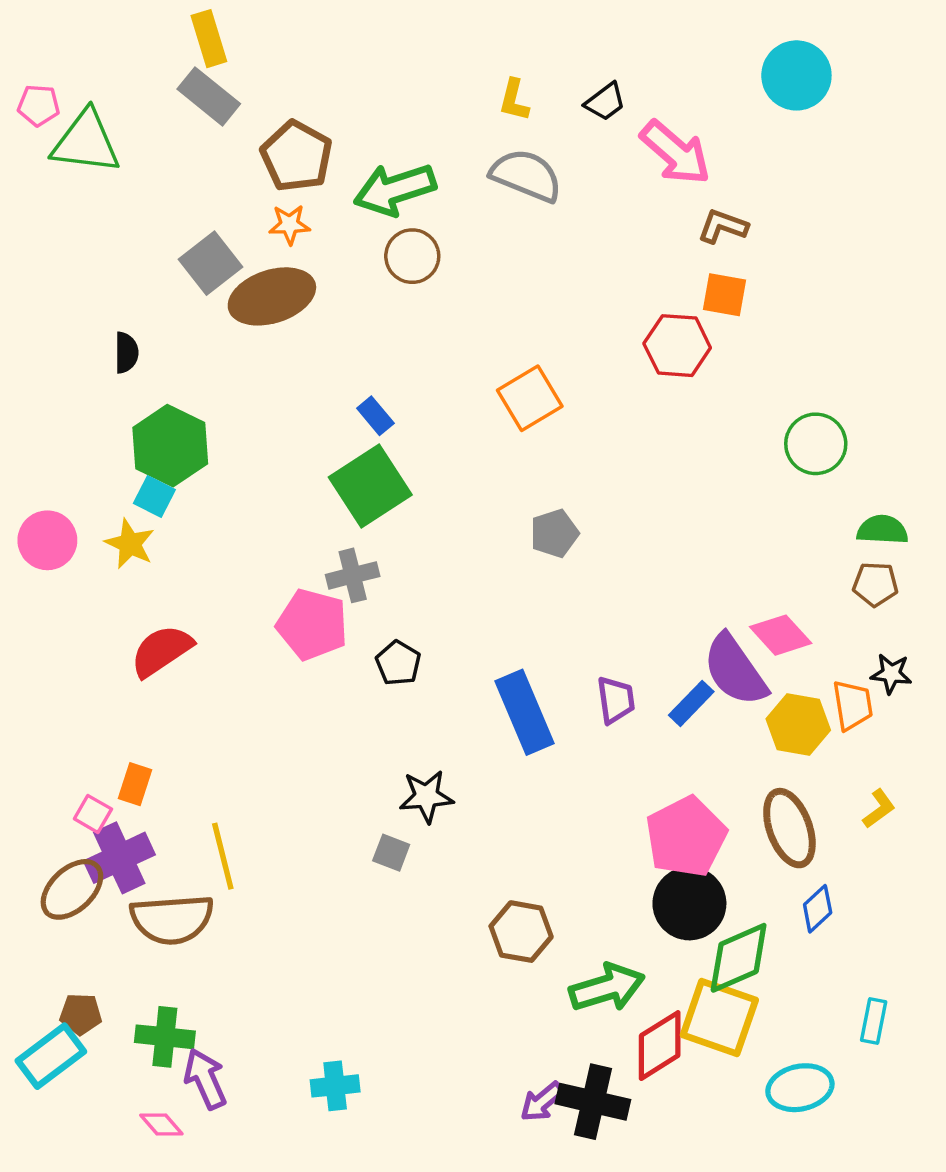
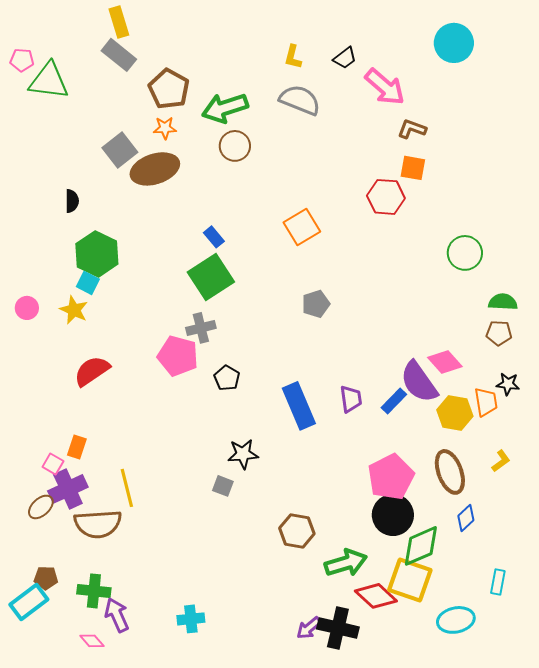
pink circle: (47, 540) -> (27, 308), size x0.7
brown ellipse: (72, 889) -> (41, 507), size x0.7
red diamond: (660, 1046) -> (376, 596), turned 75

